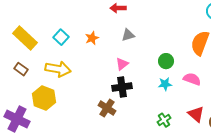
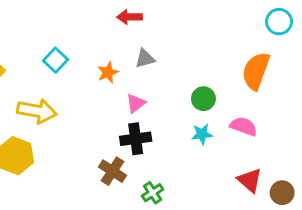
cyan square: (61, 37) -> (55, 60), moved
orange star: (92, 38) -> (108, 72), moved
green cross: (164, 120) -> (153, 193), moved

